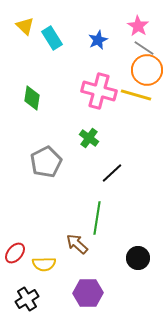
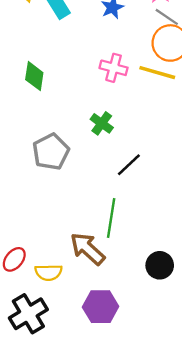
pink cross: (99, 91) -> (114, 68), size x0.7
brown arrow: (77, 244) -> (88, 249), size x1.4
black cross: (27, 299) -> (28, 314), size x1.4

